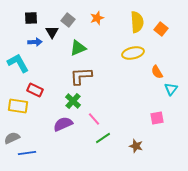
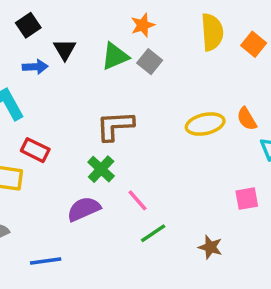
black square: (31, 18) -> (28, 25), turned -32
gray square: (68, 20) -> (150, 62), moved
green triangle: (78, 48) -> (115, 56), moved
yellow ellipse: (133, 53) -> (205, 124), moved
blue line: (27, 153) -> (46, 261), moved

